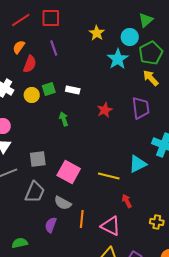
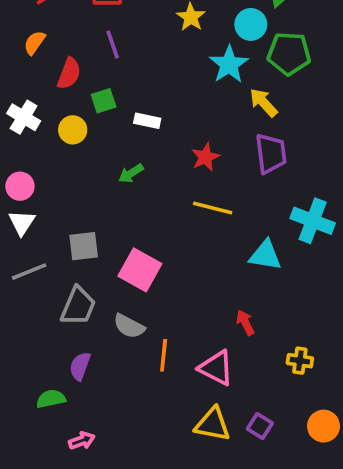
orange semicircle: (19, 47) -> (35, 43), moved
green pentagon: (151, 53) -> (289, 54), turned 30
yellow arrow: (151, 78) -> (264, 103), moved
green square: (49, 89) -> (104, 101), moved
green arrow: (64, 119) -> (131, 173), turned -104
cyan triangle: (138, 164) -> (265, 255), turned 36
yellow line: (109, 176) -> (213, 208), moved
purple semicircle: (51, 225) -> (80, 366), moved

